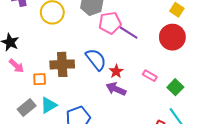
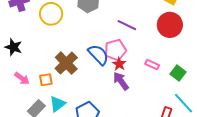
pink pentagon: (110, 23) -> (115, 50), moved
brown cross: (62, 64) -> (66, 63), turned -35
pink arrow: (16, 66) -> (22, 78), moved
purple arrow: (116, 89) -> (121, 81), turned 36

